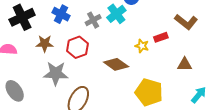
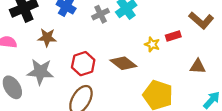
red hexagon: (77, 47) -> (83, 64), moved
gray star: (56, 73) -> (40, 72), moved

